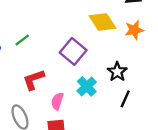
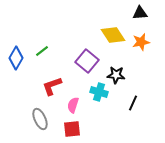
black star: (117, 72) -> (116, 75), moved, turned -30
cyan cross: (87, 86) -> (99, 92), turned -30

